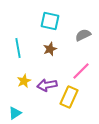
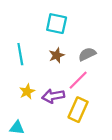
gray semicircle: (83, 35) -> (87, 54), moved
pink line: (81, 71) -> (78, 80), moved
cyan triangle: (15, 113) -> (17, 128), turned 40

